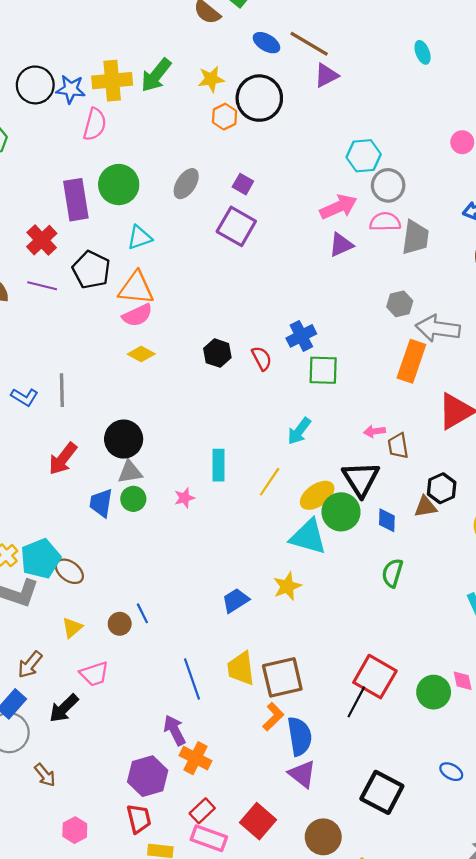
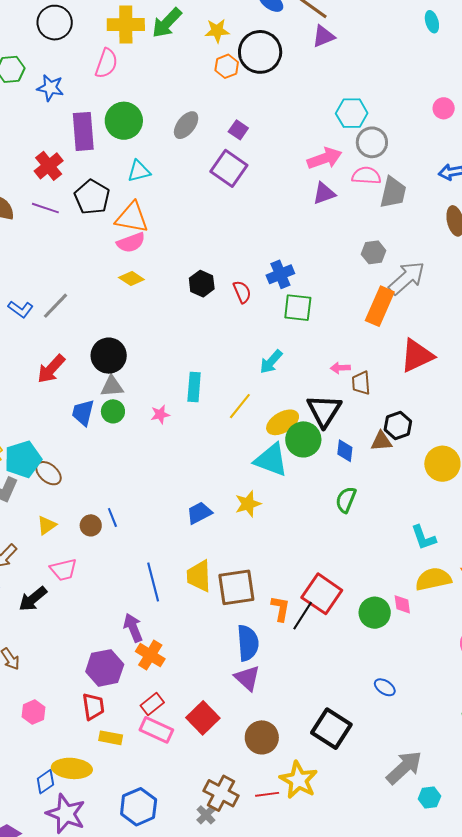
cyan ellipse: (423, 52) -> (432, 22), moved
blue star: (71, 89) -> (50, 88), moved
gray arrow: (438, 328) -> (407, 278), turned 126
gray line: (62, 390) -> (56, 306), turned 40
orange L-shape: (273, 717) -> (280, 609), moved, turned -40
black square: (382, 792) -> (331, 729), moved

